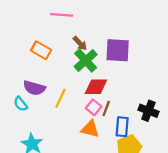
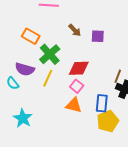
brown arrow: (80, 43) -> (75, 30), moved
purple square: (118, 50) -> (98, 36), size x0.6
green cross: (86, 61) -> (50, 54), moved
brown line: (106, 108) -> (118, 76), moved

